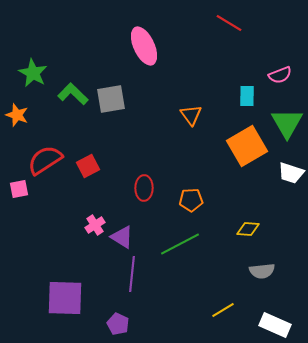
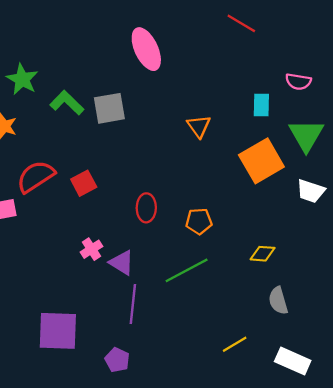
pink semicircle: (280, 75) -> (298, 81), turned 30
gray semicircle: (262, 271) -> (278, 301), turned 80

